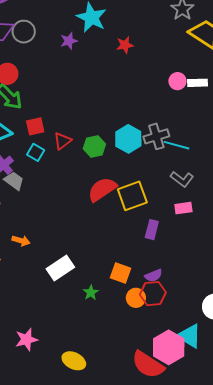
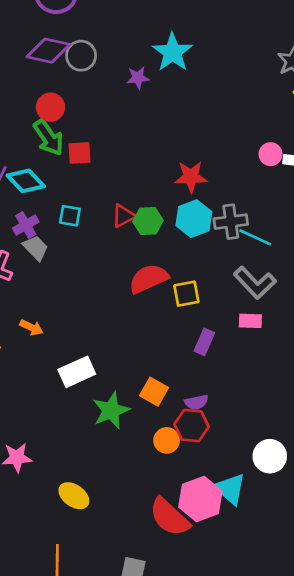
red star: (125, 45) -> (191, 177), moved, size x1.4
red square: (35, 126) -> (80, 153), moved
red triangle: (62, 141) -> (123, 216), moved
cyan square: (36, 152) -> (70, 216), turned -30
gray L-shape: (182, 179) -> (255, 283), size x1.4
yellow square: (132, 196) -> (186, 294), size x0.7
green star: (91, 293) -> (111, 410), size x1.8
orange circle: (136, 298) -> (167, 440), moved

